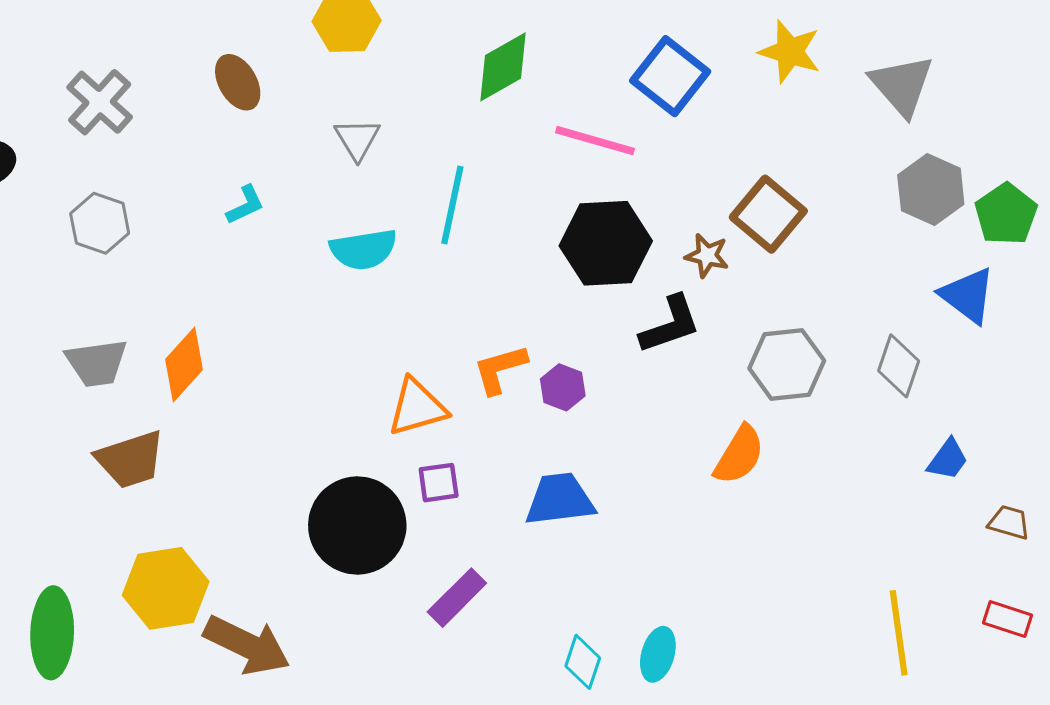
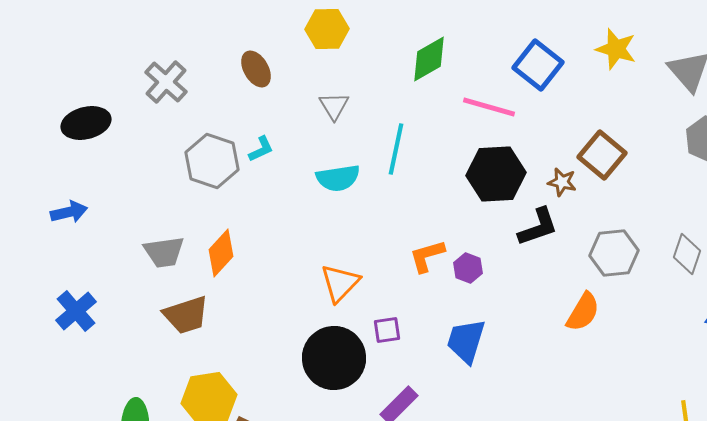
gray hexagon: (100, 223) -> (212, 161), moved, size x1.4
orange triangle: (417, 407) -> (340, 283), moved, turned -30
blue trapezoid: (560, 499) -> (466, 341), turned -66

